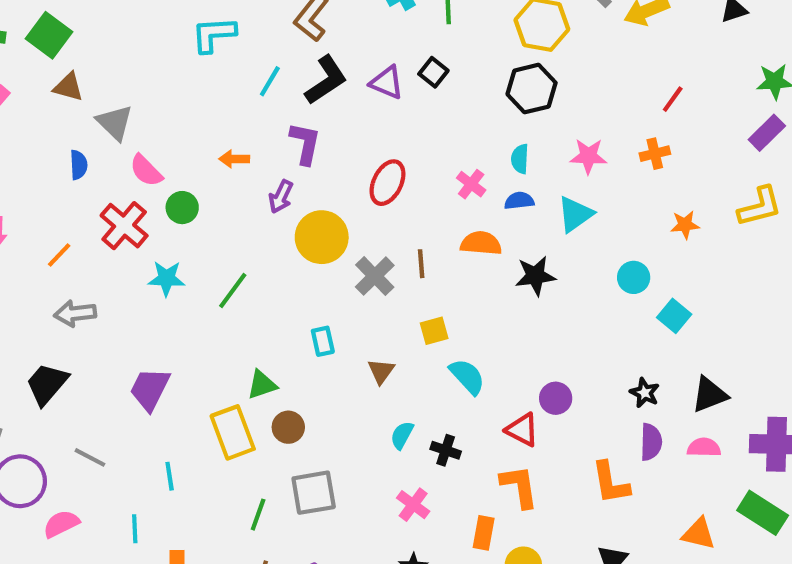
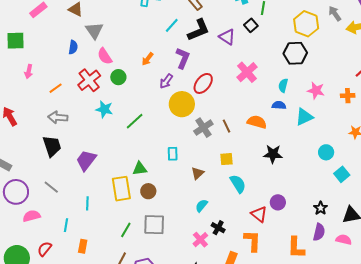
black square: (433, 72) -> (251, 25), moved
orange arrow: (234, 159) -> (148, 59), turned -64
red ellipse: (387, 183) -> (203, 83), moved
pink cross: (471, 184) -> (247, 72), moved, size x1.5
brown line: (421, 264) -> (227, 126), turned -32
black star: (535, 276) -> (273, 154), moved
black trapezoid: (47, 384) -> (52, 146), moved, turned 110
black cross: (446, 450) -> (218, 228), moved

